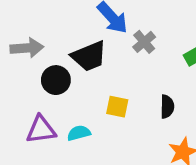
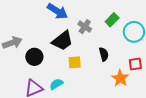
gray cross: (144, 42) -> (85, 27), moved
black trapezoid: (89, 56) -> (62, 41), moved

